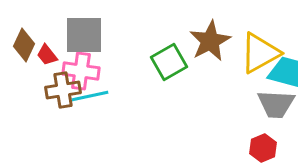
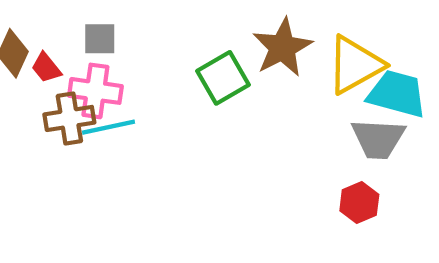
gray square: (84, 35) -> (100, 39), size x0.6

